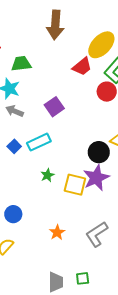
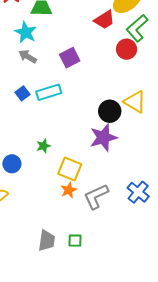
green star: (47, 175) -> (43, 146), moved
yellow square: (75, 185) -> (70, 169), moved
orange star: (57, 232) -> (69, 190), moved

